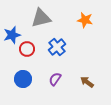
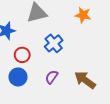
red circle: (27, 49) -> (22, 55), moved
brown arrow: (87, 82) -> (85, 80), size x1.5

